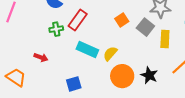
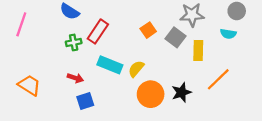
red arrow: (41, 57) -> (75, 78), moved
black star: (149, 75) -> (181, 92), turned 30
orange trapezoid: (16, 77) -> (29, 85), moved
blue square: (74, 84) -> (85, 101), moved

